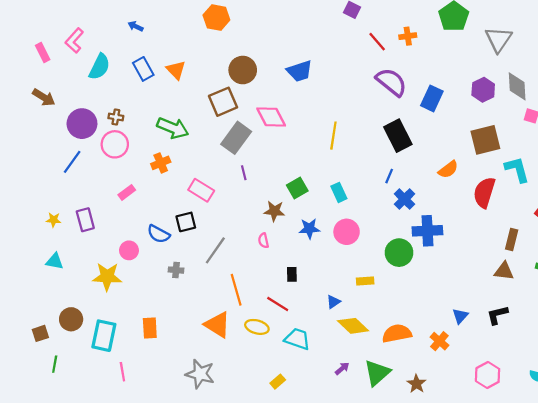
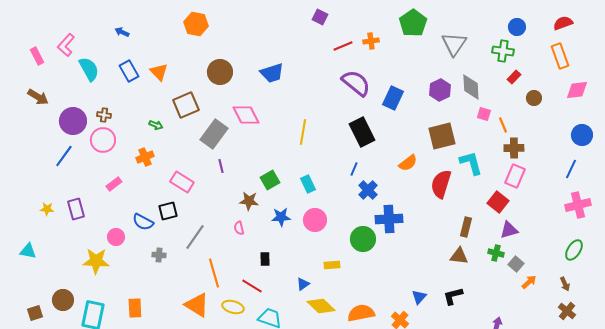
red line: (377, 42) -> (343, 46), turned -72
cyan semicircle: (99, 67) -> (89, 69), turned -55
brown square: (223, 102) -> (186, 105), moved
green arrow: (173, 128) -> (156, 125), size x0.5
cyan triangle: (55, 261) -> (28, 251), moved

